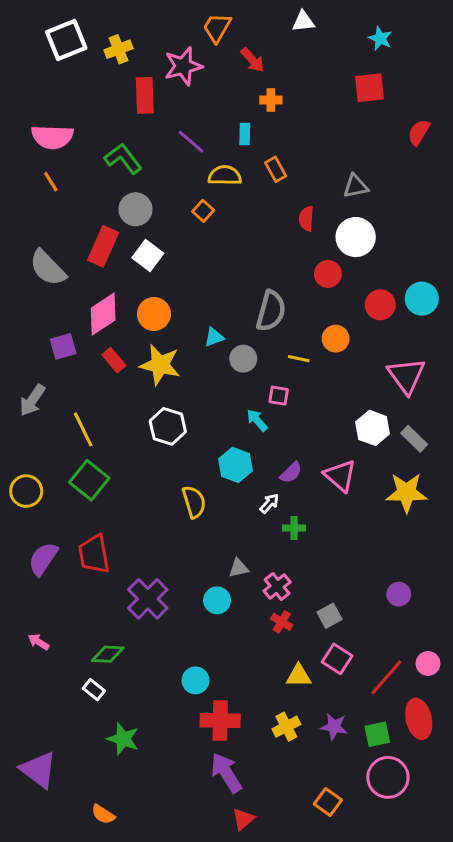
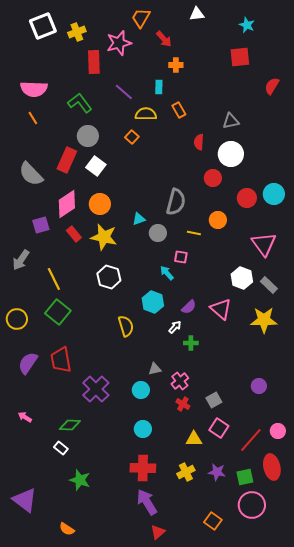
cyan circle: (196, 680) -> (143, 429), moved

